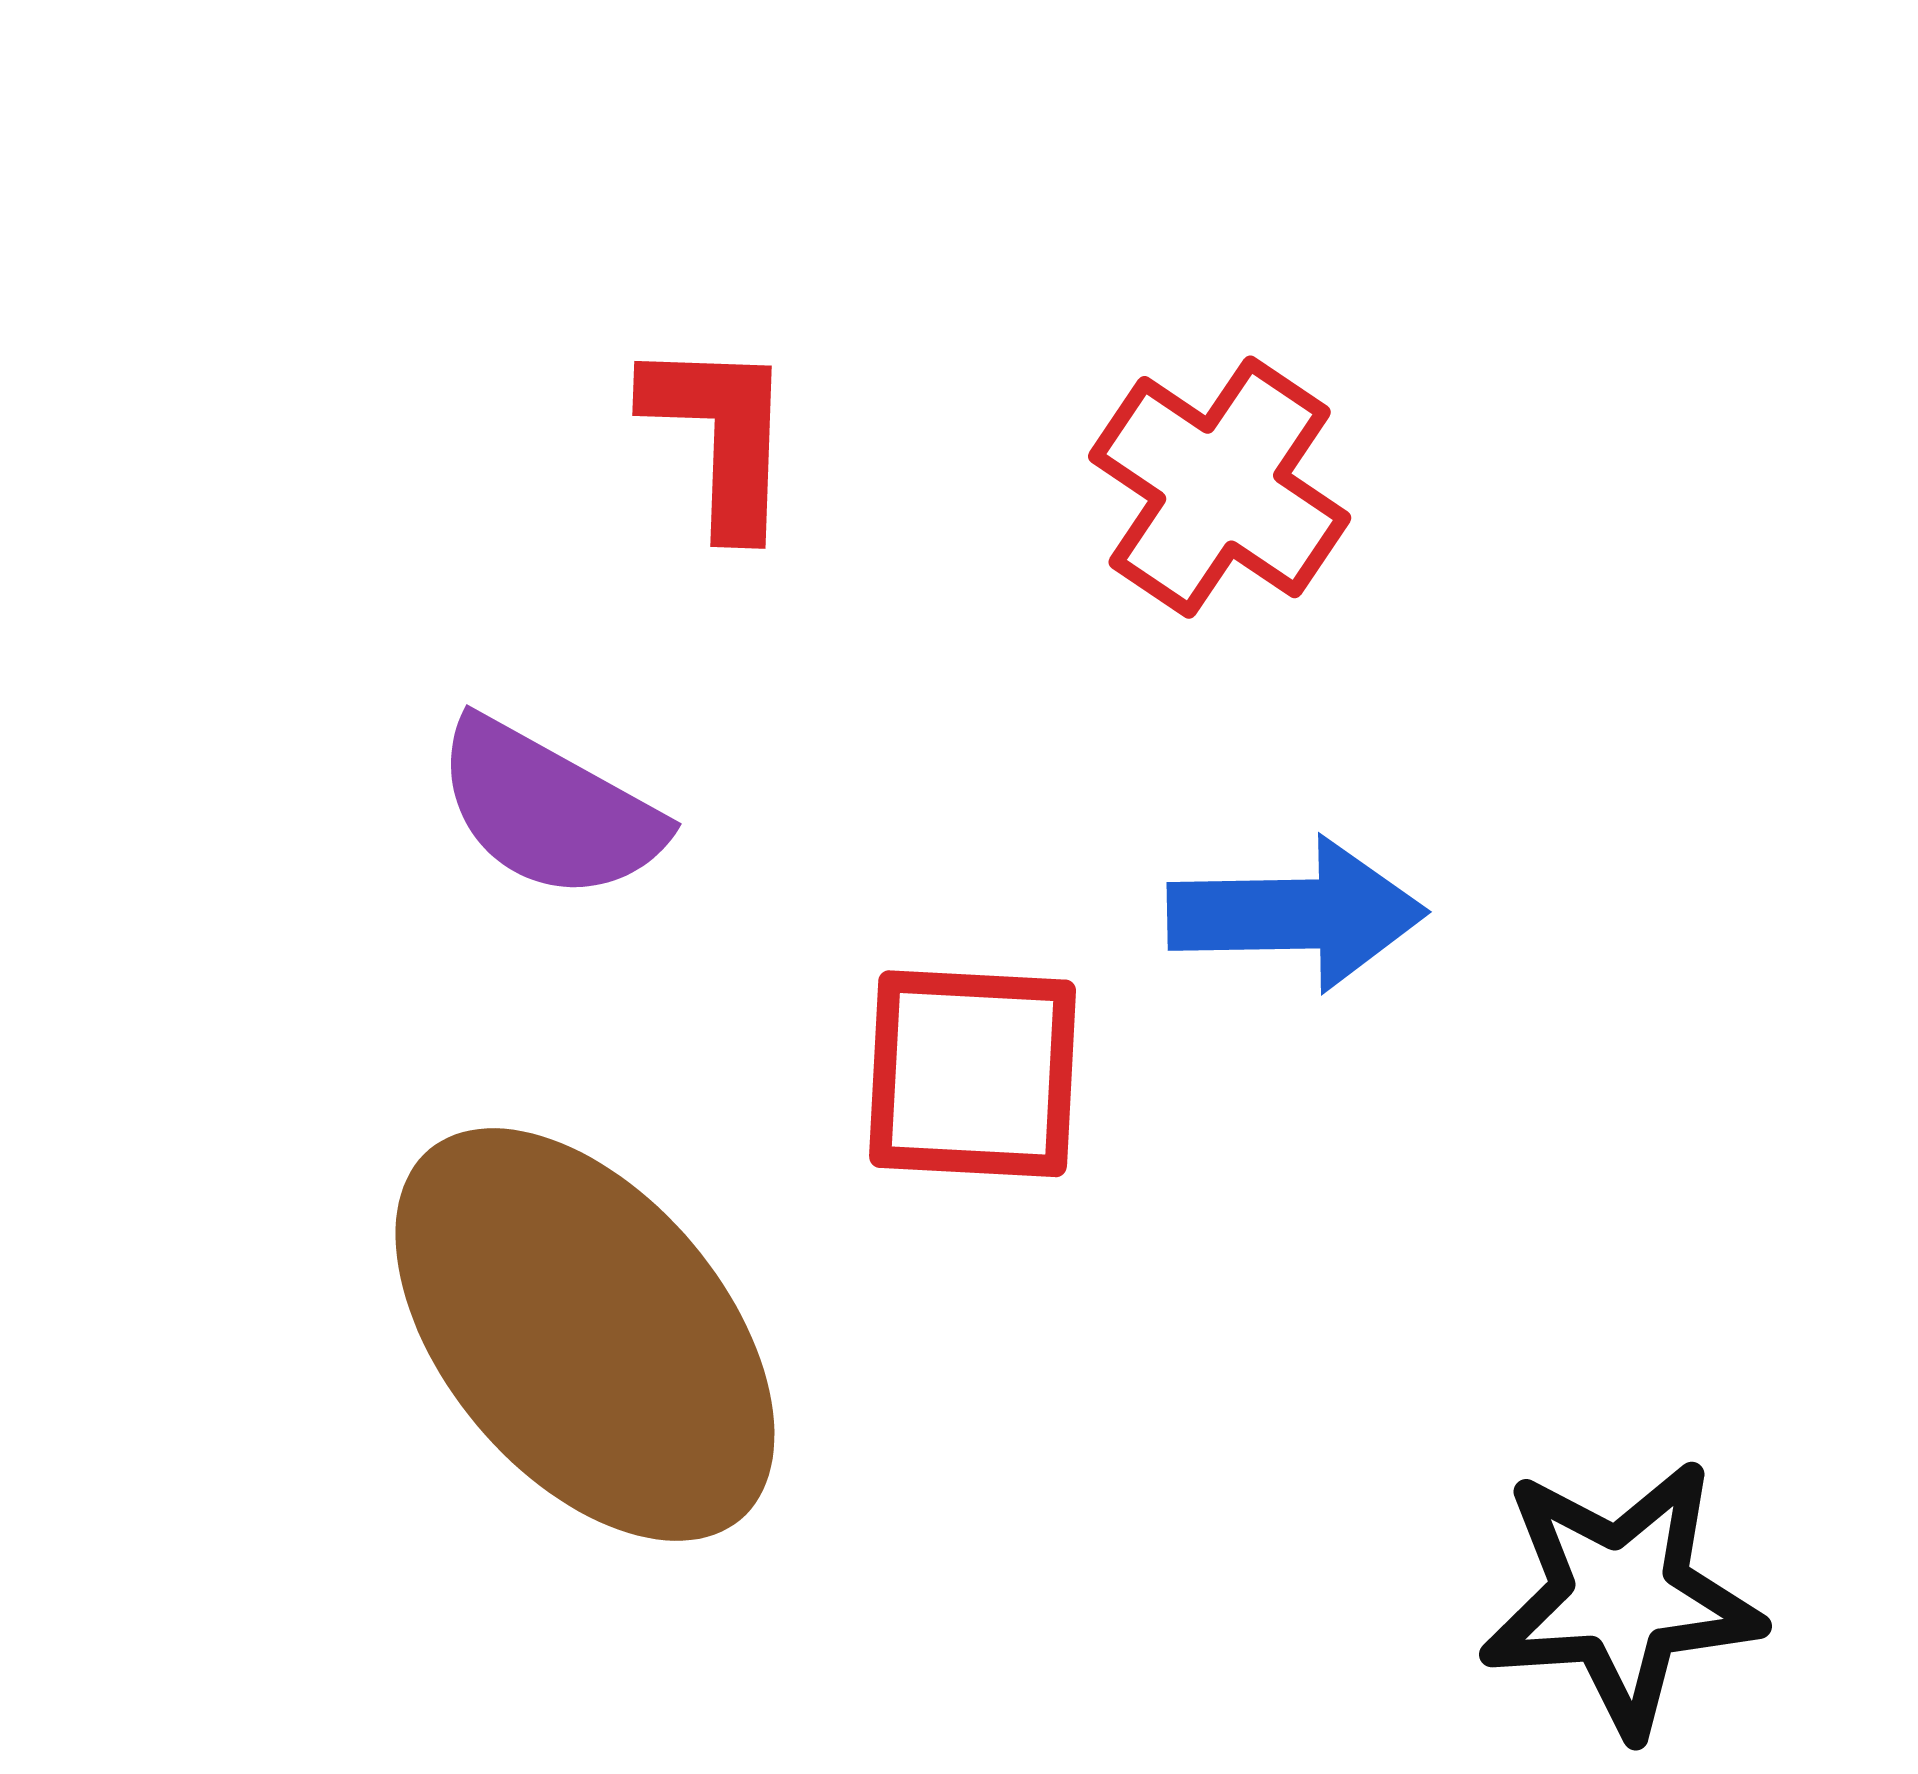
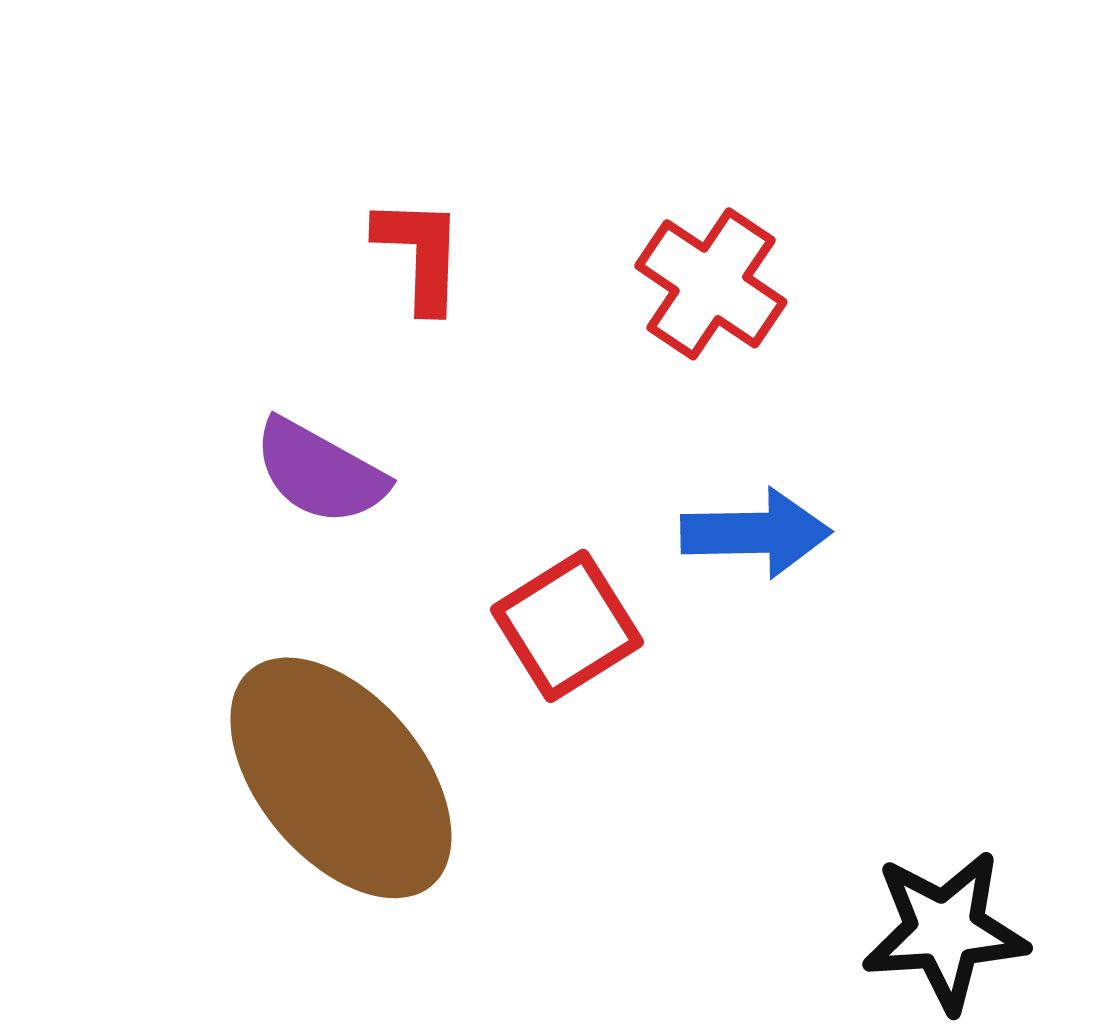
red square: (973, 1074) -> (567, 626), turned -35

